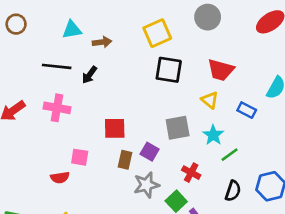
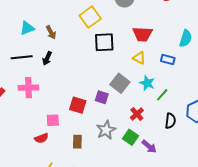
brown arrow: (102, 42) -> (51, 32), turned 80
red square: (115, 128) -> (78, 105), moved, turned 30
gray square: (178, 128) -> (120, 83), turned -30
purple square: (150, 152) -> (102, 97), moved
brown rectangle: (125, 160) -> (77, 142), moved
red cross: (191, 173) -> (137, 114), turned 32

